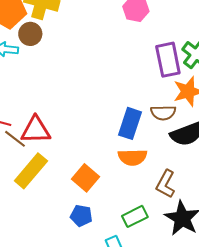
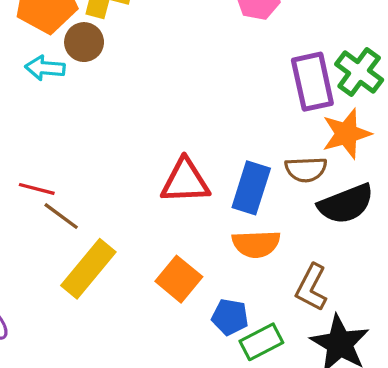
red triangle: (36, 130) -> (185, 181), moved
blue pentagon: (81, 216) -> (230, 317), moved

